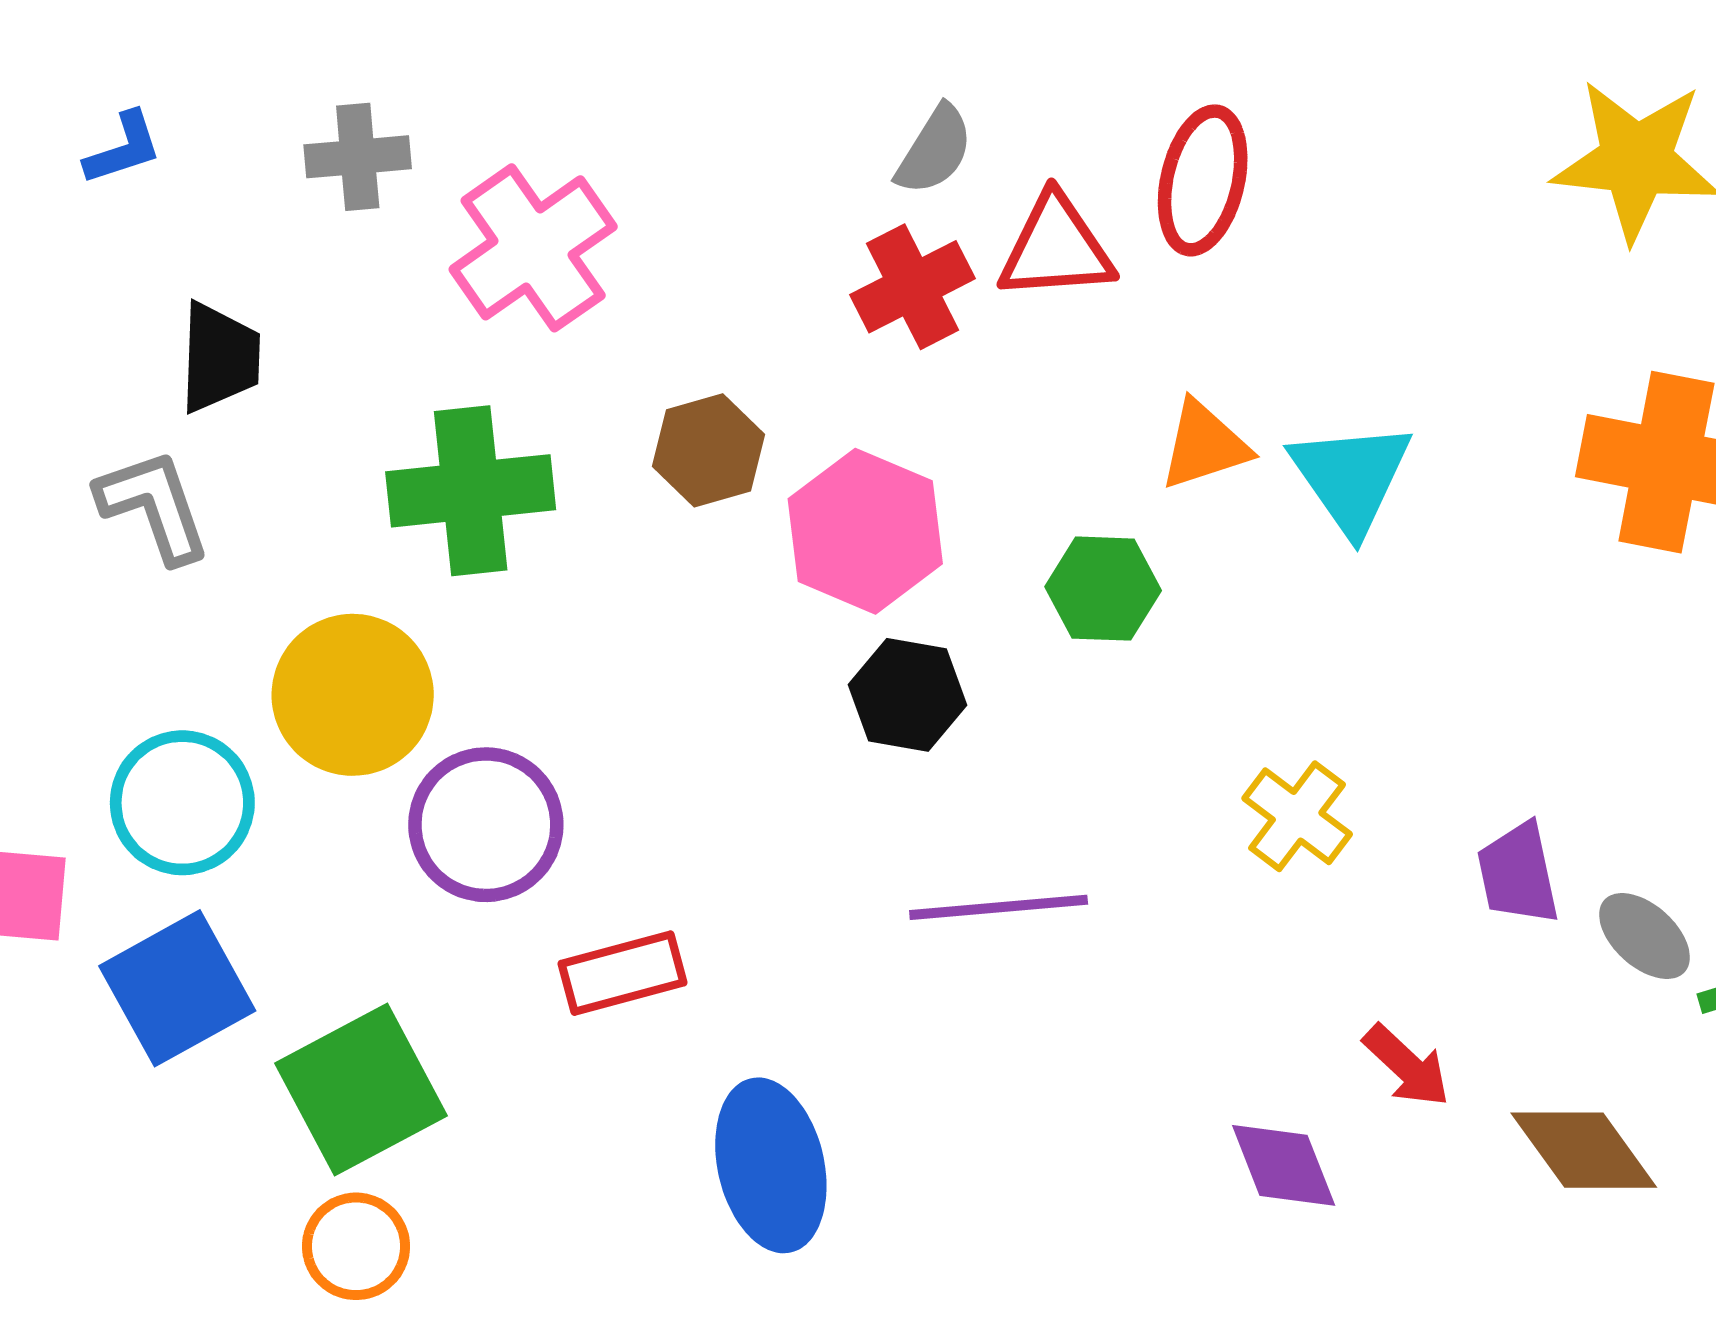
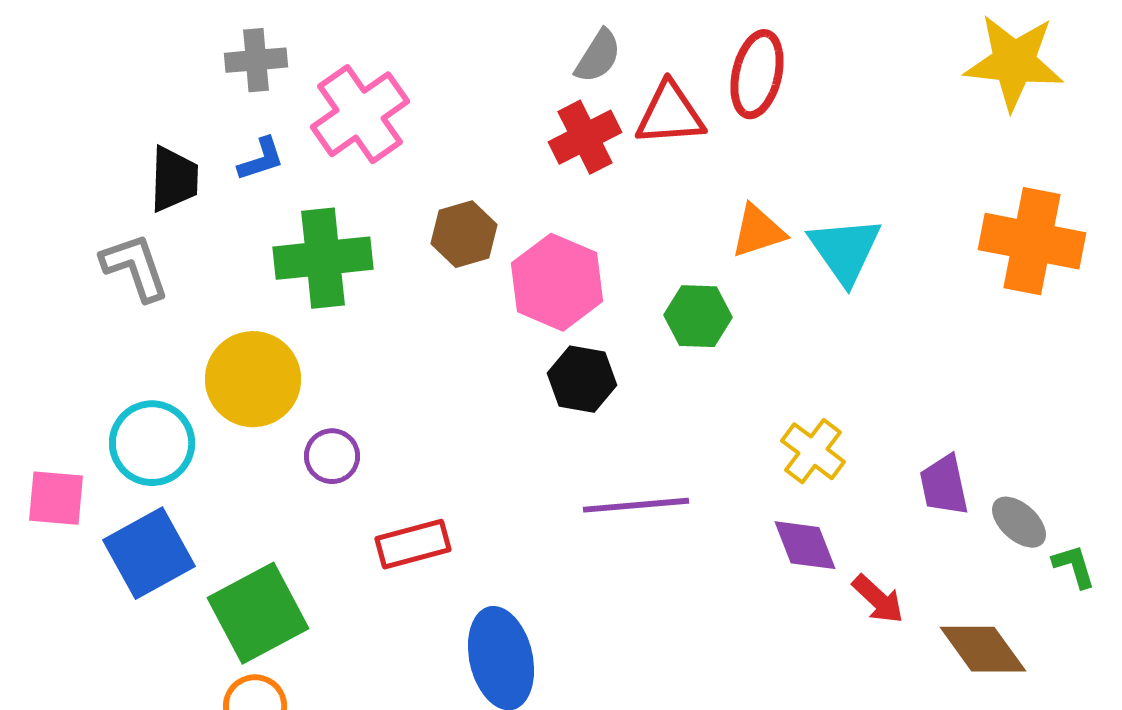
blue L-shape: (123, 148) -> (261, 159), moved
purple circle: (486, 825) -> (332, 456), size x0.6
purple diamond: (1284, 1165) -> (805, 545), moved

